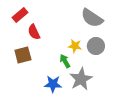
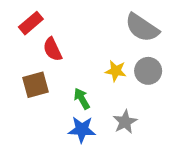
green arrow: (65, 61) -> (82, 99), moved
gray star: (81, 79) -> (125, 122), size x0.7

